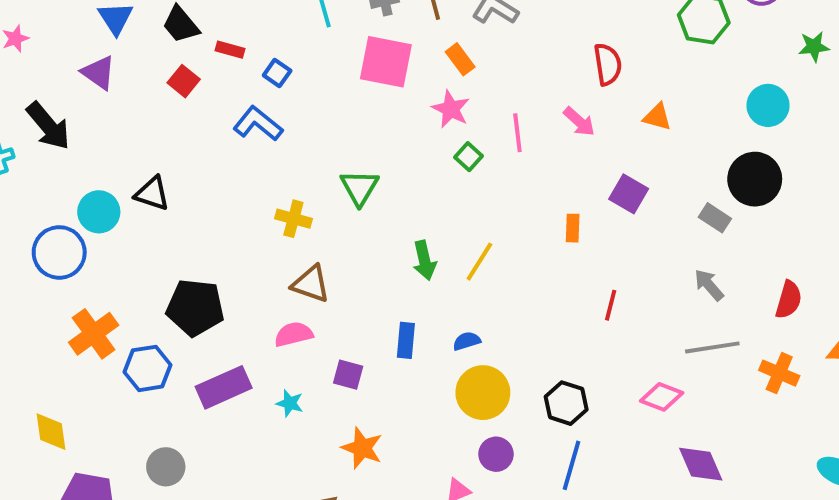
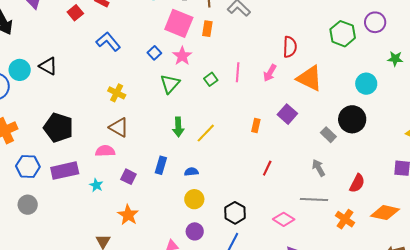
orange rectangle: (460, 59) -> (207, 29), moved, turned 35
blue square: (277, 73) -> (154, 53), moved
pink star: (451, 109) -> (182, 56), moved
orange triangle: (657, 117) -> (309, 78), size x1.8
pink arrow: (579, 122) -> (270, 73), turned 66
green triangle: (359, 188) -> (170, 84), moved
blue hexagon: (148, 368) -> (28, 166), moved
yellow circle: (483, 393) -> (194, 199), size x0.7

